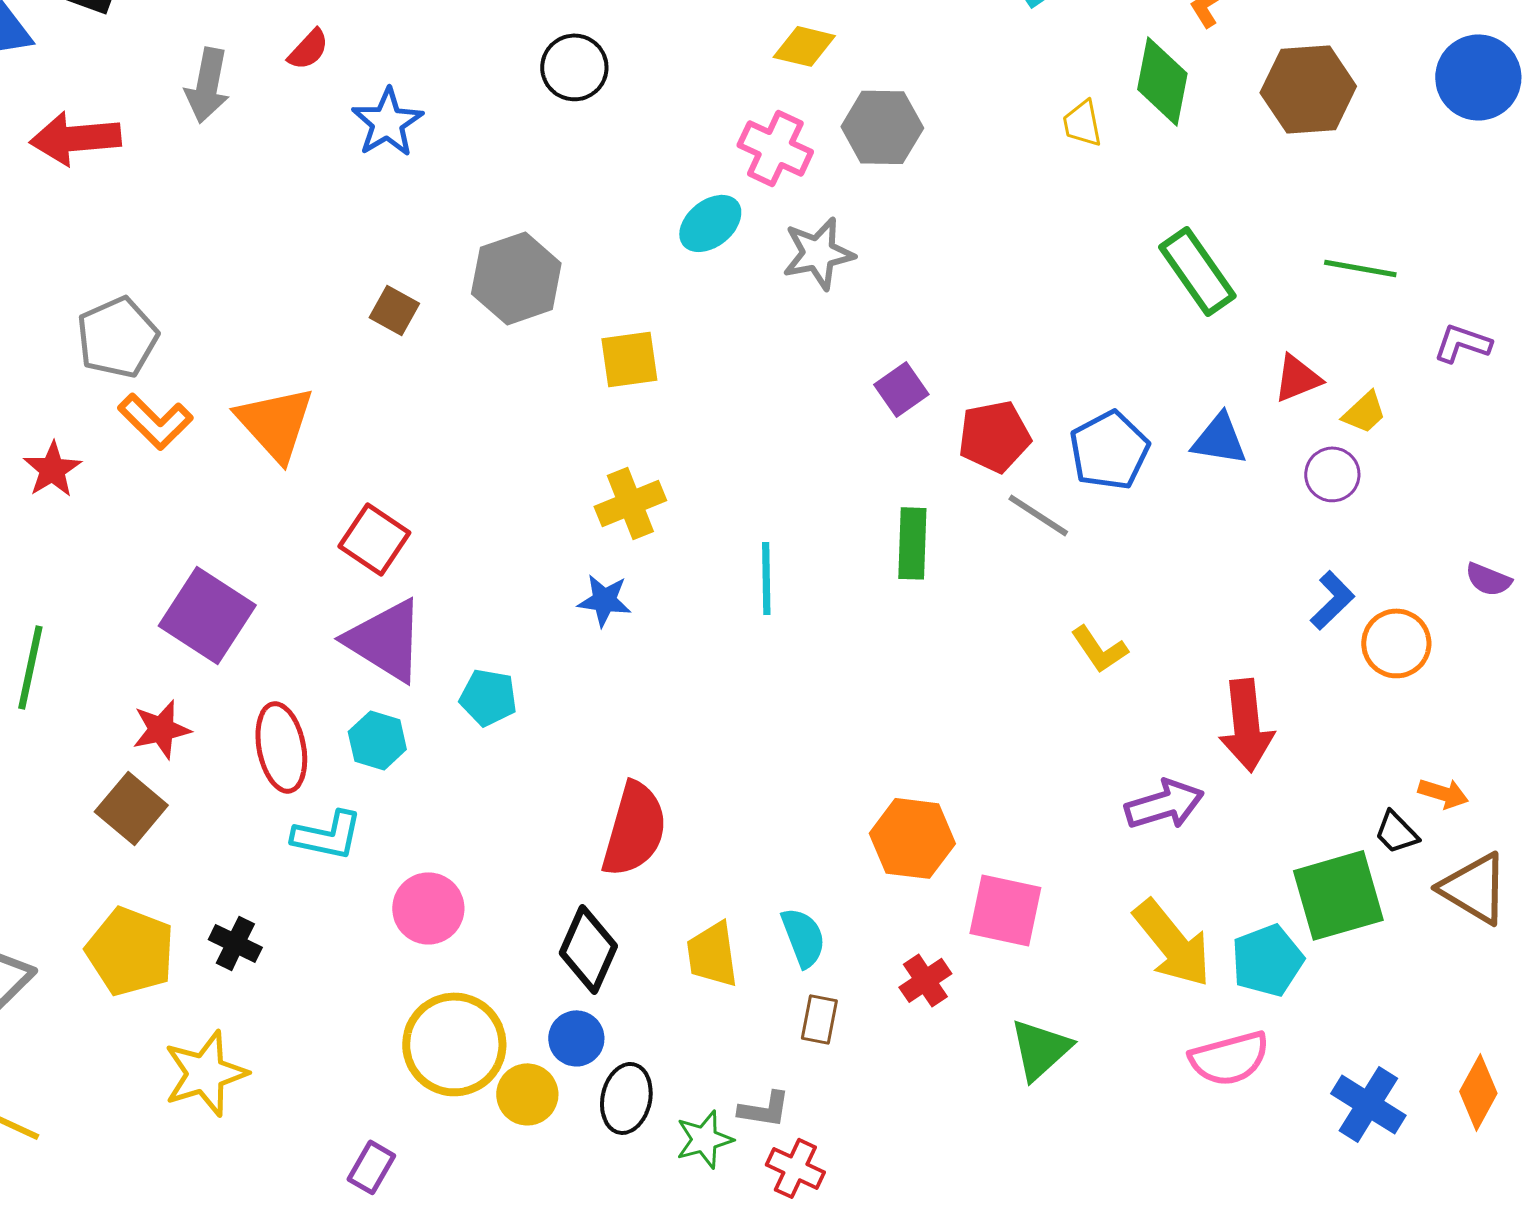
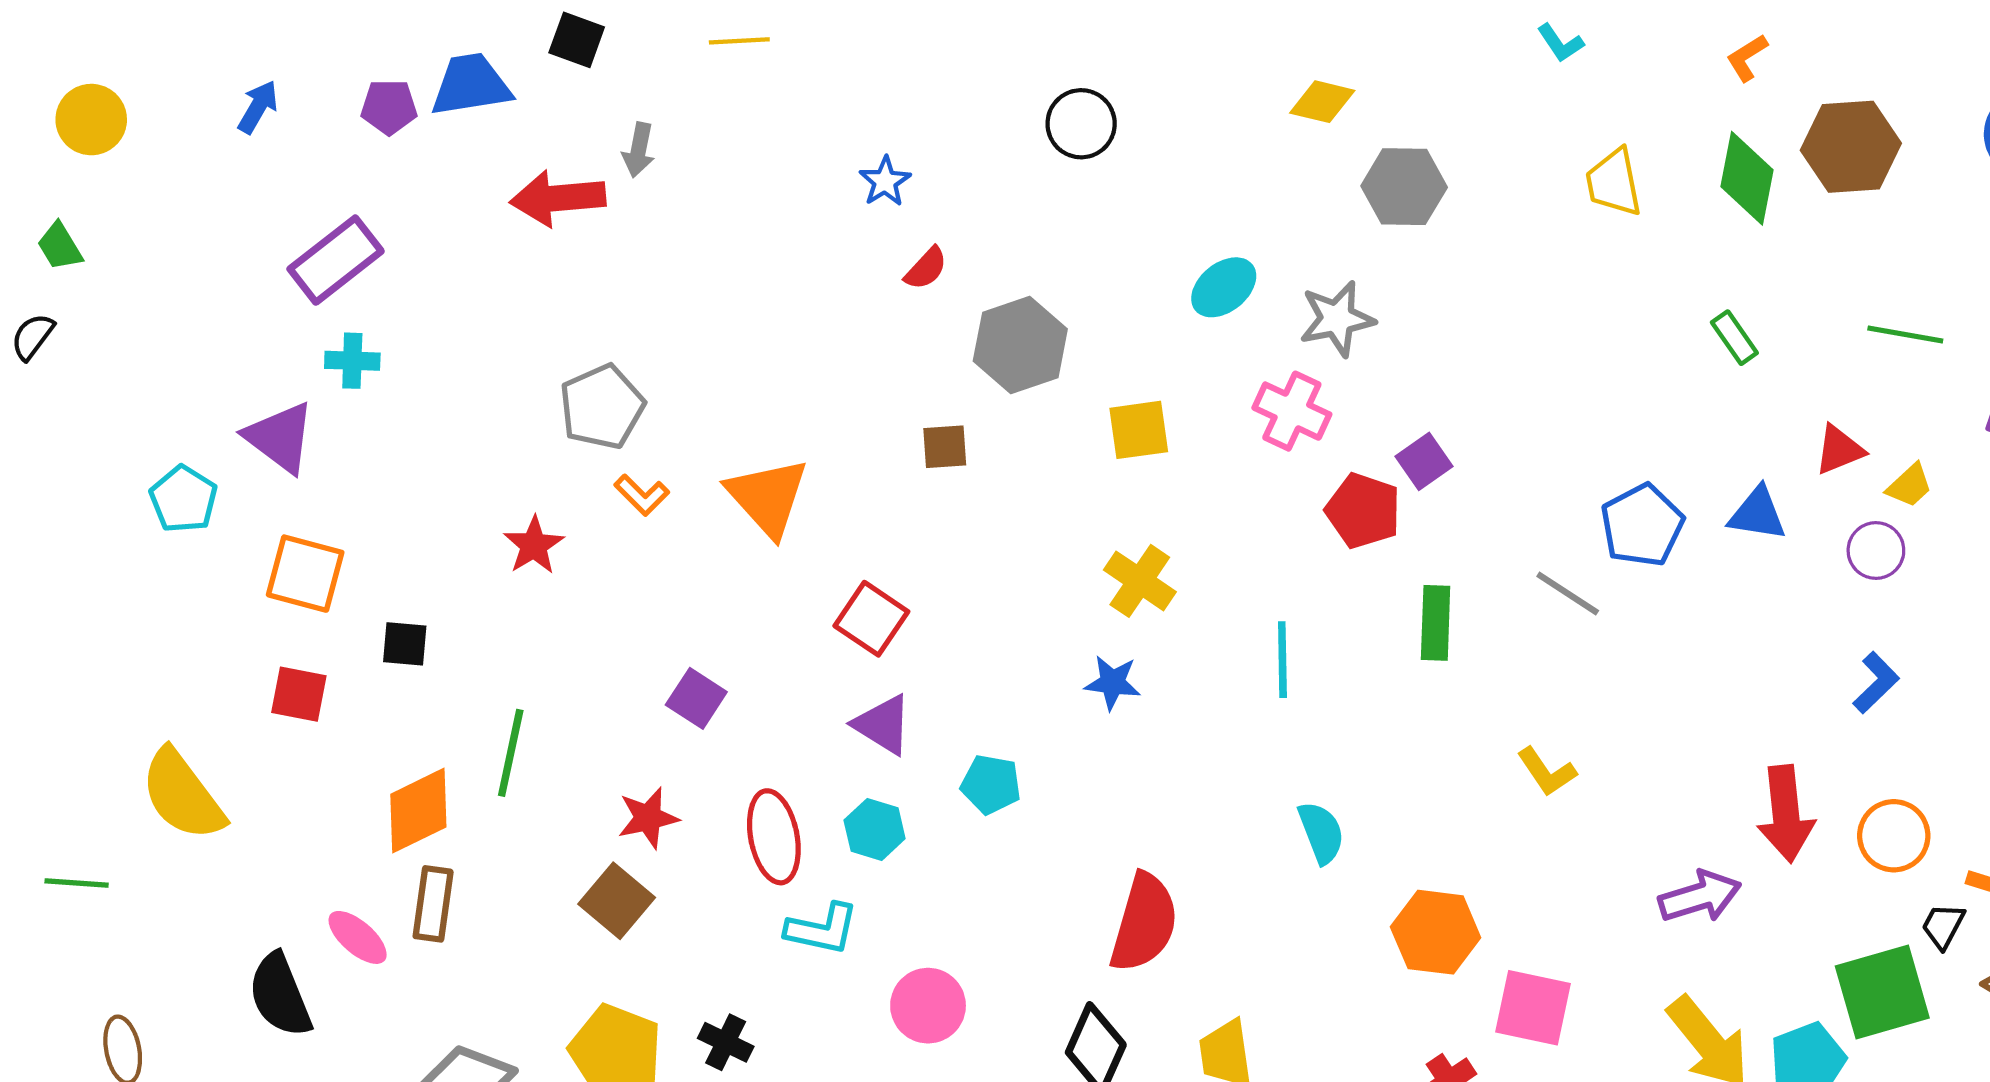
red semicircle: (308, 49) -> (926, 268), moved
green diamond: (1162, 81) -> (1747, 178), moved
gray arrow: (207, 85) -> (639, 150), moved, size x0.7
blue star: (387, 122) -> (885, 181), size x0.7
yellow trapezoid: (1082, 123) -> (1614, 182), size x1.4
pink cross: (775, 148) -> (1292, 411), moved
green rectangle: (1197, 271) -> (1734, 338), size x0.6
brown square: (394, 310) -> (945, 447), moved, turned -33
orange L-shape: (155, 421) -> (642, 495), size x0.7
red pentagon: (994, 436) -> (1363, 511), moved, turned 30
yellow cross: (630, 503) -> (1140, 581), turned -34
purple square: (207, 615) -> (696, 698), size x0.6
purple triangle: (385, 640) -> (883, 725), size x0.7
orange circle: (1396, 643) -> (1894, 836), moved
yellow L-shape: (1099, 649) -> (1547, 772), moved
black trapezoid: (1396, 832) -> (1943, 926), turned 72
cyan semicircle: (803, 937) -> (1321, 833), moved

